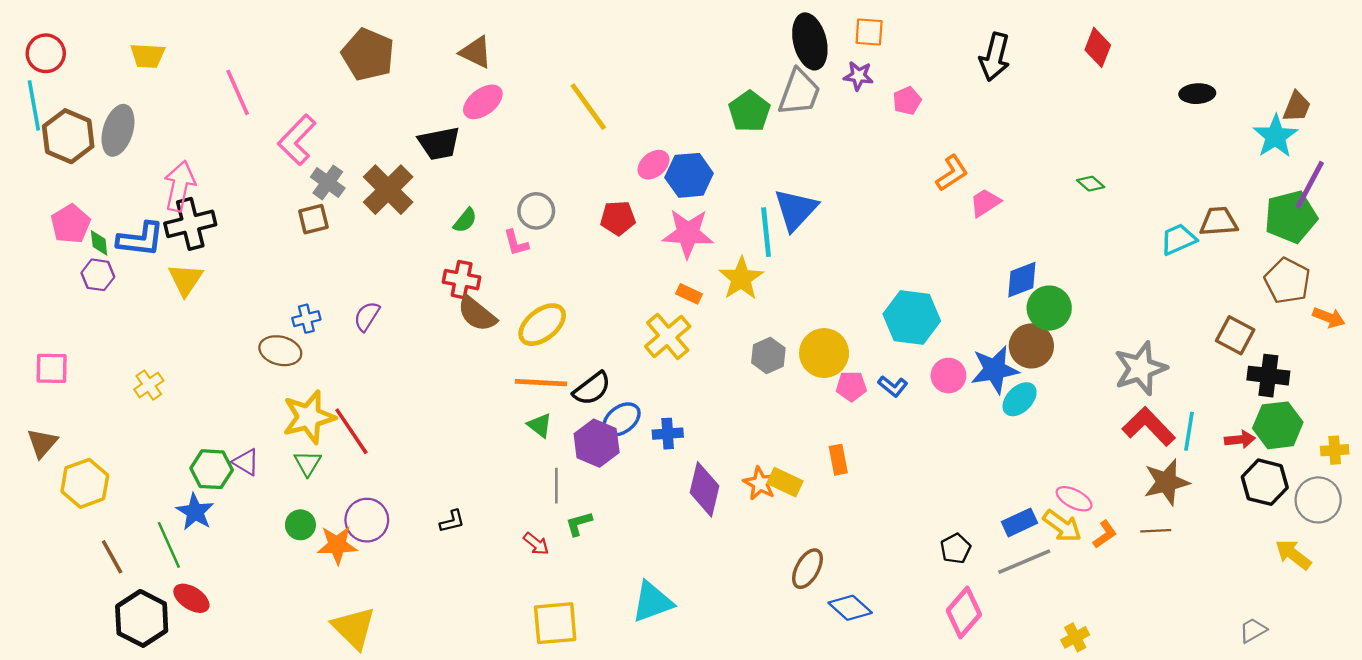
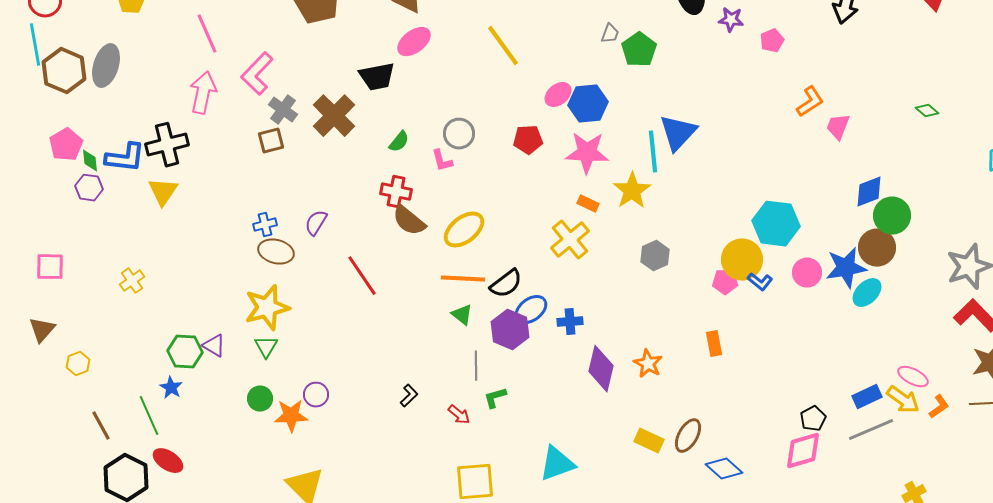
gray trapezoid: (799, 92) -> (610, 34), moved, size x0.5
pink arrow: (180, 186) -> (203, 93), moved
pink trapezoid: (985, 203) -> (838, 127), turned -36
brown ellipse: (280, 351) -> (276, 252), moved
yellow circle: (824, 353) -> (742, 260), moved
red line: (351, 431) -> (362, 276), moved
yellow rectangle: (785, 482) -> (649, 441), moved
yellow hexagon: (85, 483) -> (78, 364), size x0.6
blue star: (195, 512) -> (171, 388), size x0.7
purple circle: (367, 520) -> (316, 395), size x0.7
black L-shape: (452, 521) -> (409, 396), moved, turned -30
pink diamond: (964, 612) -> (803, 451), moved, turned 33

